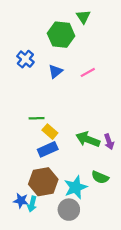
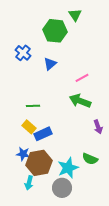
pink line: (88, 72) -> (82, 78), moved
yellow rectangle: (50, 132) -> (29, 127), moved
green arrow: (88, 139) -> (80, 101), moved
blue star: (21, 201) -> (23, 154), moved

